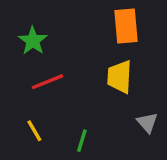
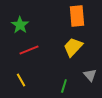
yellow trapezoid: (119, 77) -> (73, 47), turned 40
green line: (82, 141) -> (64, 86), moved

